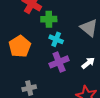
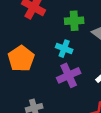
green cross: (49, 19) -> (74, 21), moved

